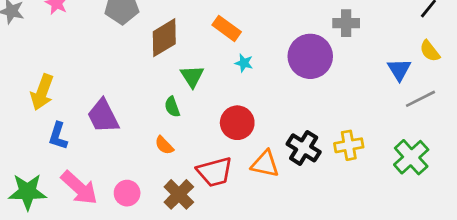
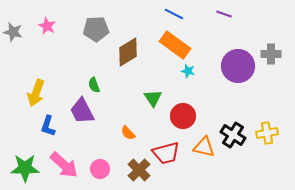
gray cross: (346, 23) -> (271, 54), moved
orange rectangle: (227, 28) -> (175, 45), size x1.4
green triangle: (192, 76) -> (153, 98), moved
green semicircle: (172, 107) -> (94, 85), moved

